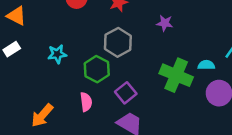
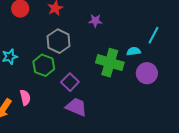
pink semicircle: (86, 102) -> (25, 97), moved

